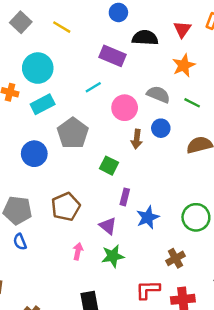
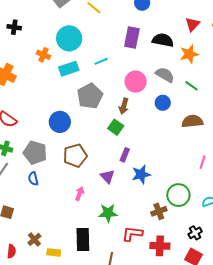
black semicircle: (145, 38) -> (163, 40), moved
purple rectangle: (112, 56) -> (132, 38), turned 70
cyan line: (93, 87) -> (101, 61), moved
brown arrow: (137, 139) -> (124, 106), moved
blue circle: (34, 154) -> (60, 122), moved
green circle: (196, 217) -> (178, 195), moved
green star: (113, 256) -> (108, 213), moved

